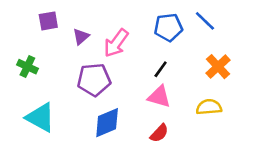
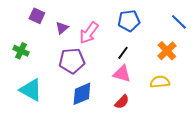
purple square: (48, 21) -> (37, 16), turned 35
blue line: (205, 21) -> (179, 22), moved

